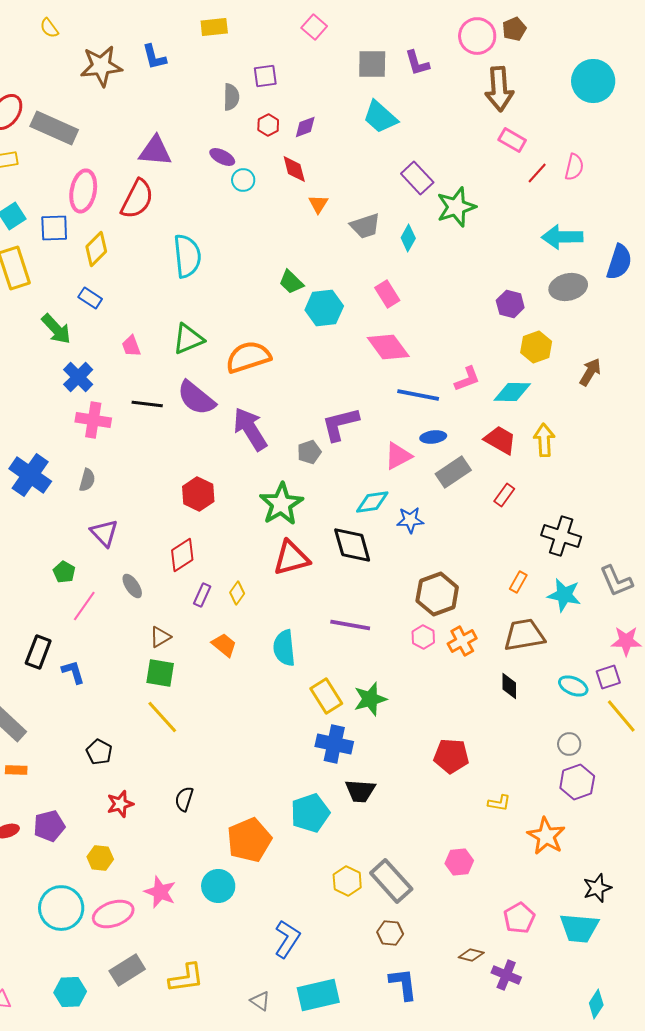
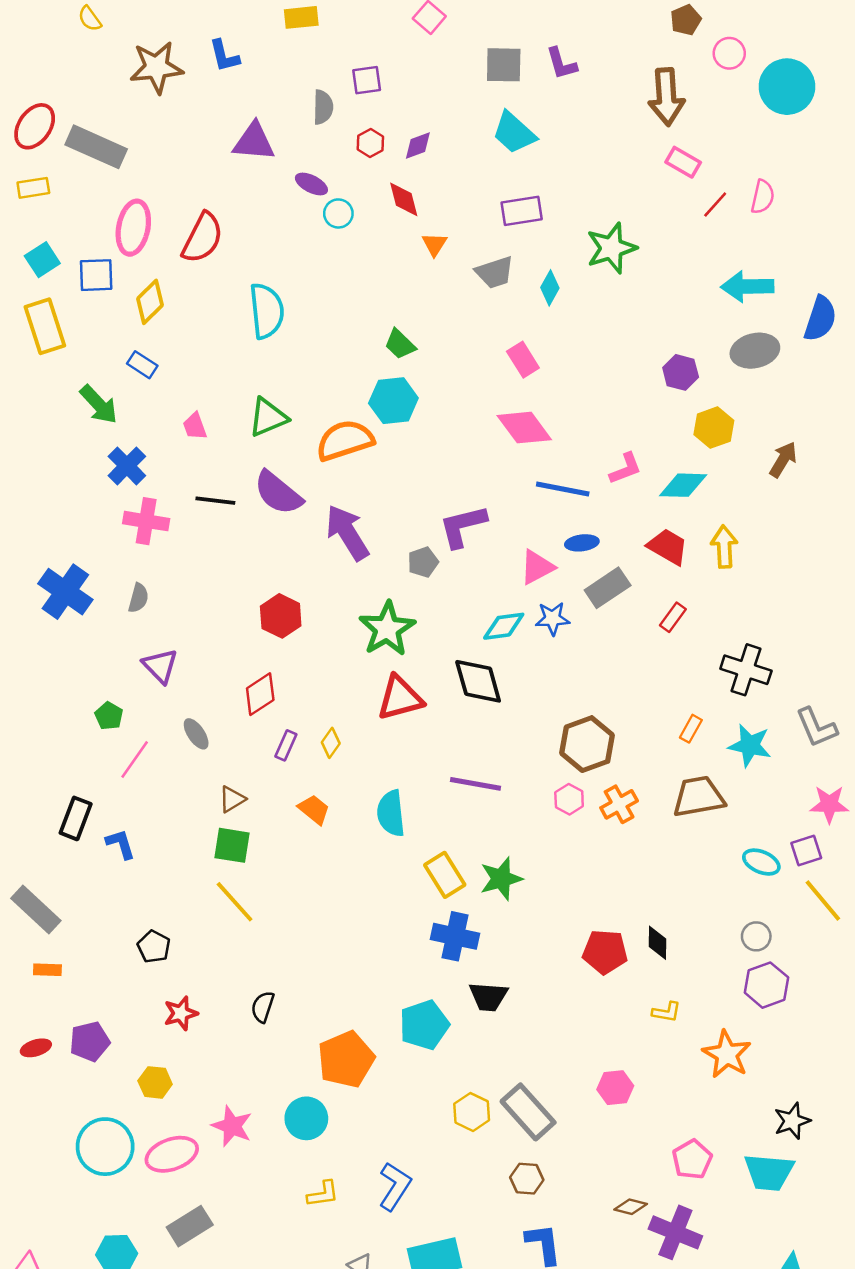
pink circle: (477, 36) -> (729, 53), moved, size x0.7
purple triangle: (155, 151) -> (254, 142), moved
purple rectangle: (417, 178) -> (522, 211), moved, turned -56
cyan hexagon: (324, 308) -> (393, 401), moved
blue star: (410, 520) -> (552, 619), moved
black diamond: (509, 686) -> (658, 943), moved
purple cross: (506, 975) -> (675, 1232), size x1.4
yellow L-shape: (186, 978) -> (323, 1194), moved, size x0.7

